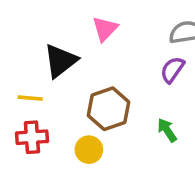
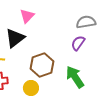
pink triangle: (105, 29) -> (27, 16), moved
green arrow: (167, 130) -> (75, 77), size x1.6

